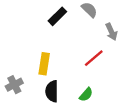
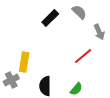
yellow rectangle: (44, 64) -> (24, 62), moved

